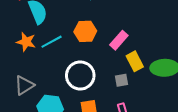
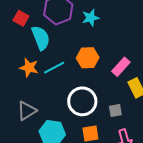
gray square: (121, 80) -> (115, 110), moved

